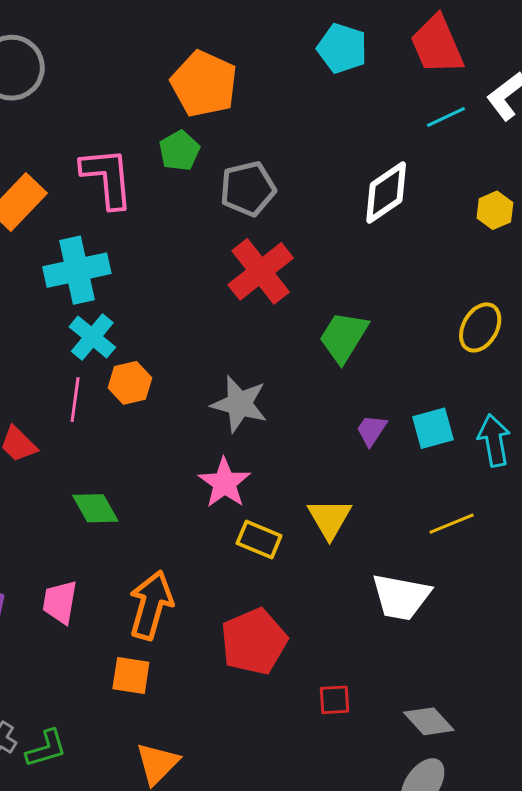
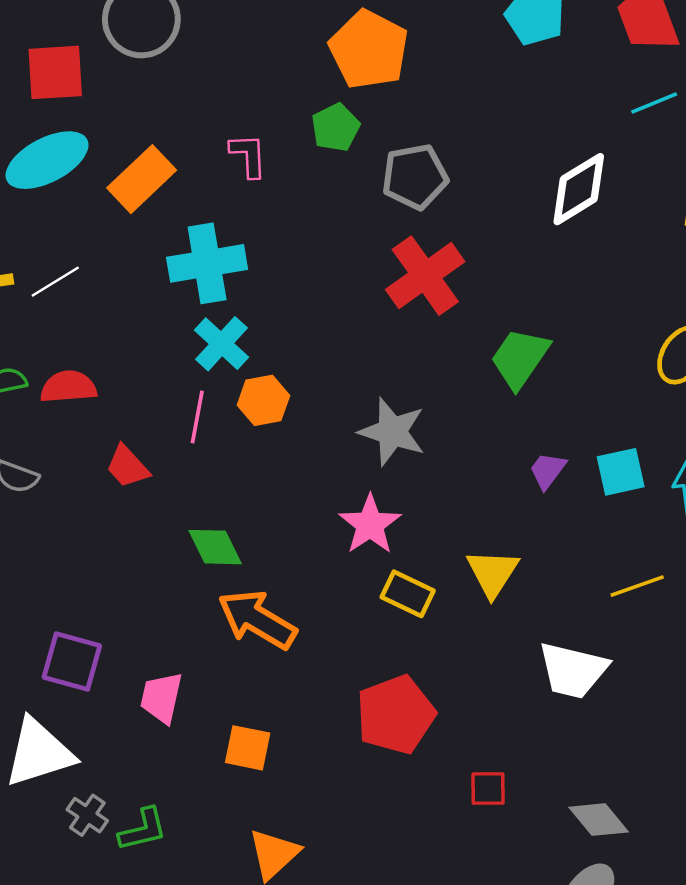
pink L-shape: (107, 178) -> (248, 155), size x0.6
pink trapezoid: (60, 602) -> (161, 698), moved
orange arrow: (151, 605) -> (257, 619), moved, turned -78

